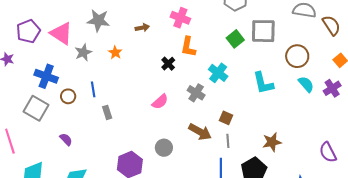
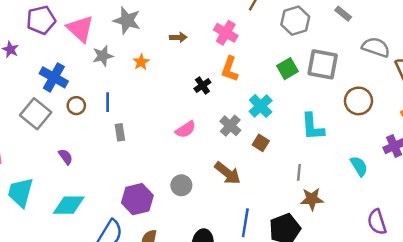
cyan semicircle: (306, 84) -> (359, 166), moved
brown square: (226, 118) -> (261, 143), moved
gray line: (228, 141) -> (299, 172), moved

